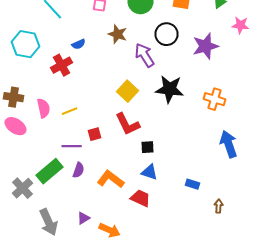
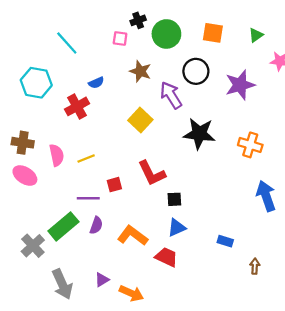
yellow square: (128, 91) -> (140, 120), moved
blue triangle: (150, 172) -> (177, 228), turned -42

